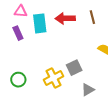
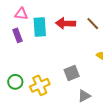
brown line: (92, 17) -> (93, 24), turned -32
yellow cross: (54, 78) -> (40, 85), moved

